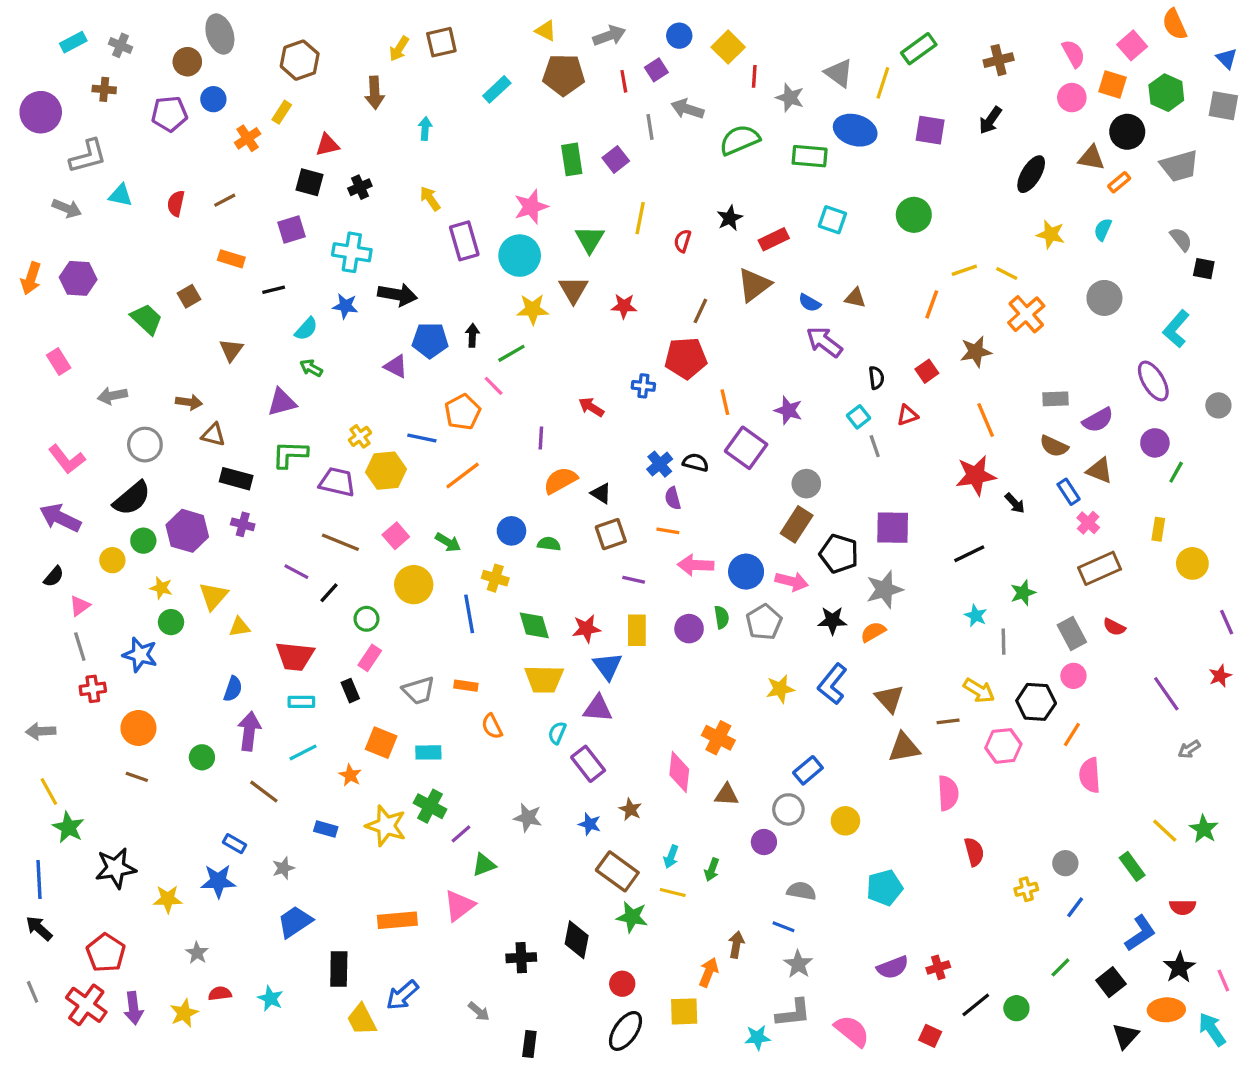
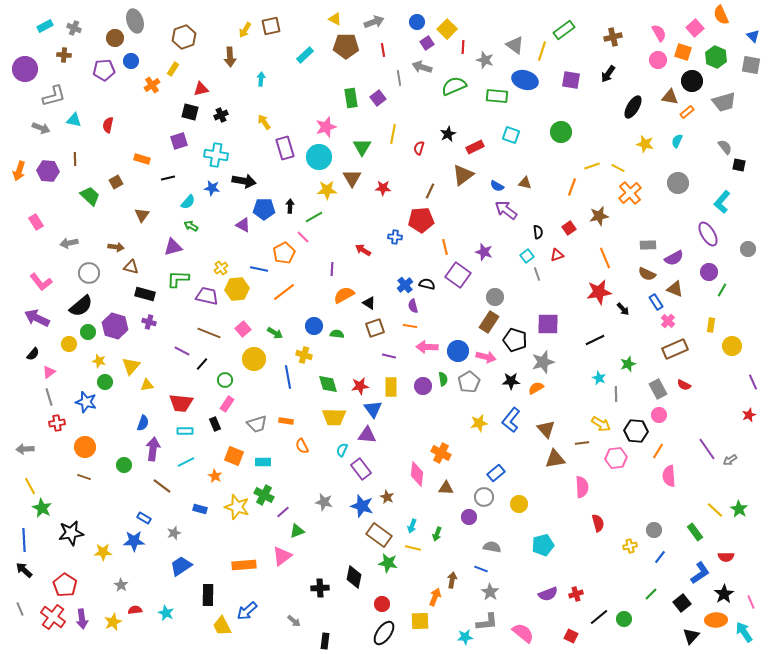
purple square: (656, 70) -> (427, 43), moved
brown line: (225, 200) -> (75, 159), moved, turned -64
purple line: (1166, 694) -> (707, 449), moved
blue star: (590, 824) -> (362, 506), size x1.6

